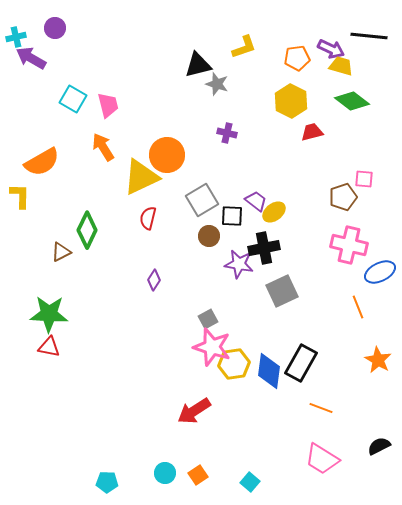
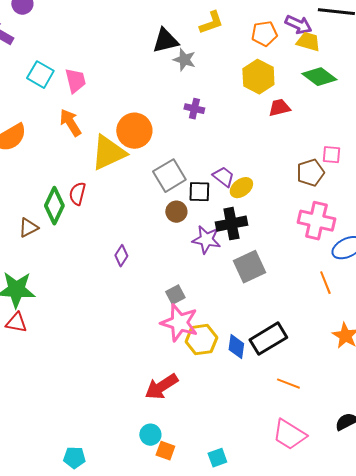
red semicircle: (148, 218) -> (77, 194), moved
black rectangle: (301, 363) -> (268, 339), turned 30
blue diamond: (269, 371) -> (236, 347), size x0.7
cyan circle: (165, 473) -> (150, 435), moved
orange square: (198, 475) -> (165, 451), turned -36
cyan square: (250, 482) -> (217, 458), turned 30

